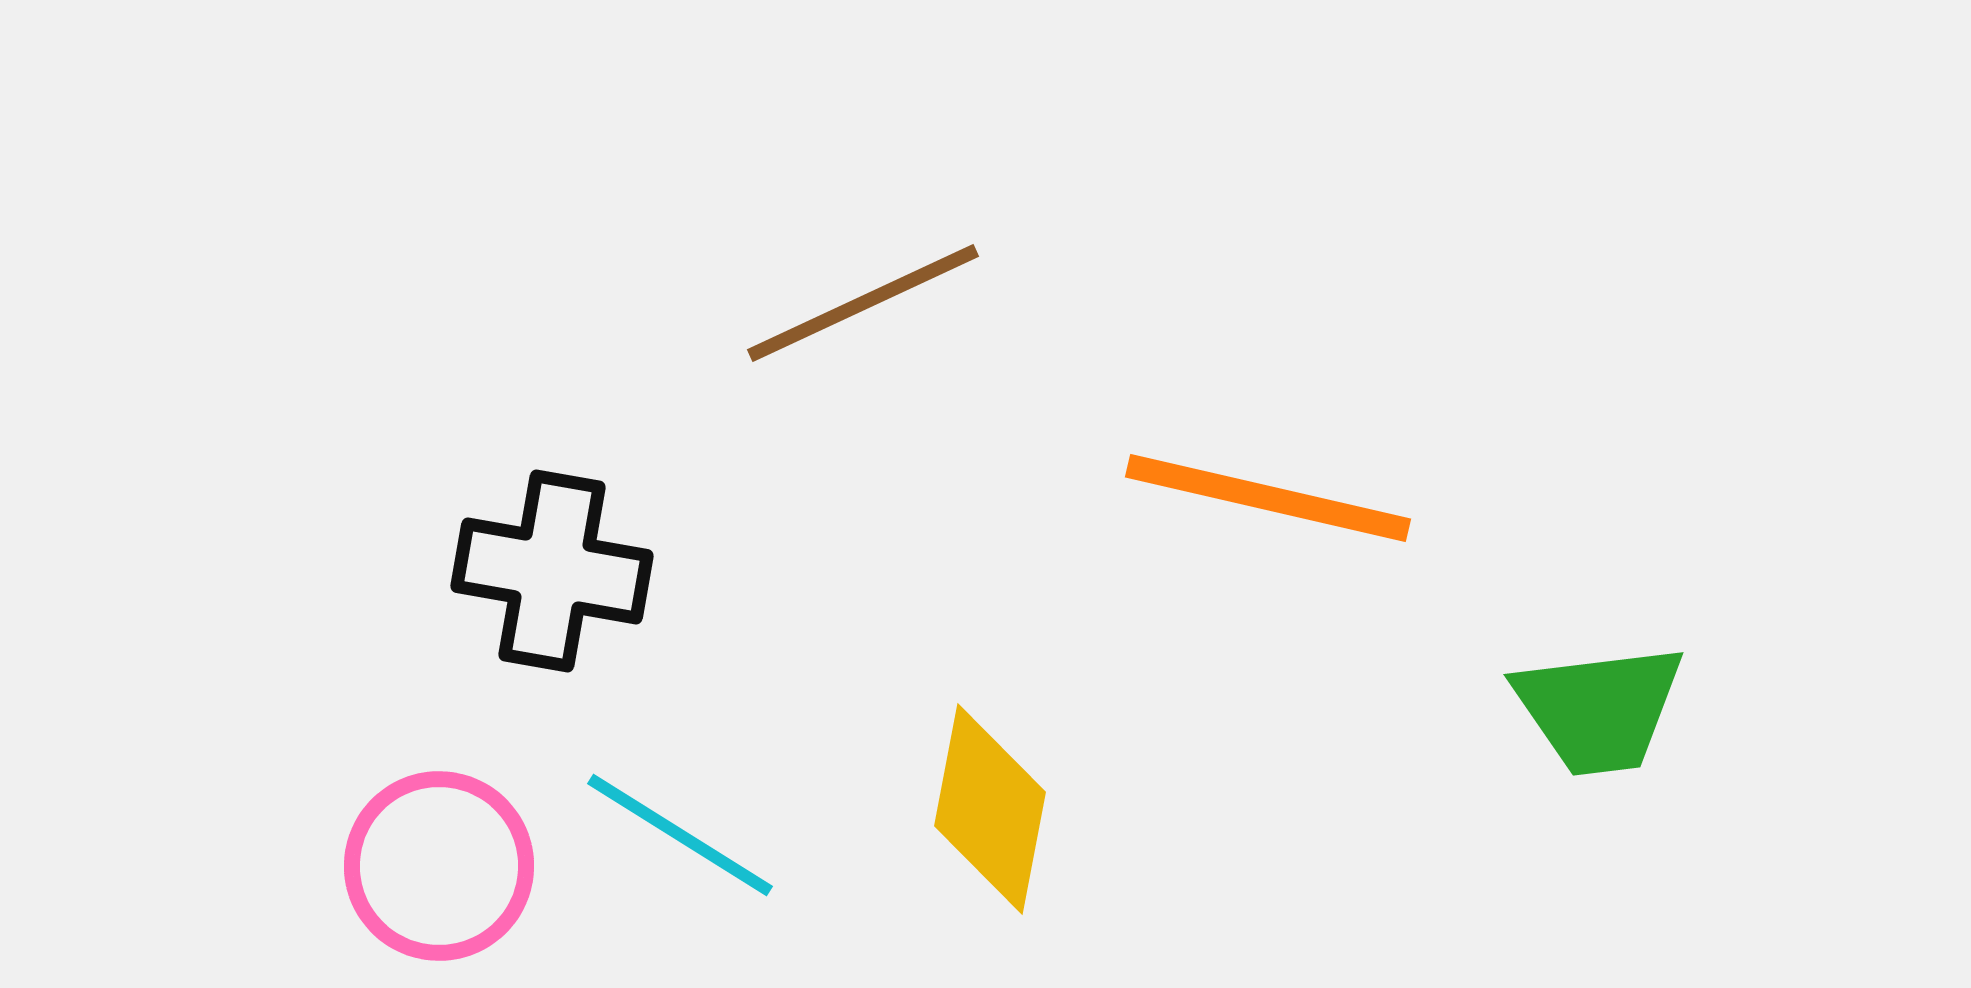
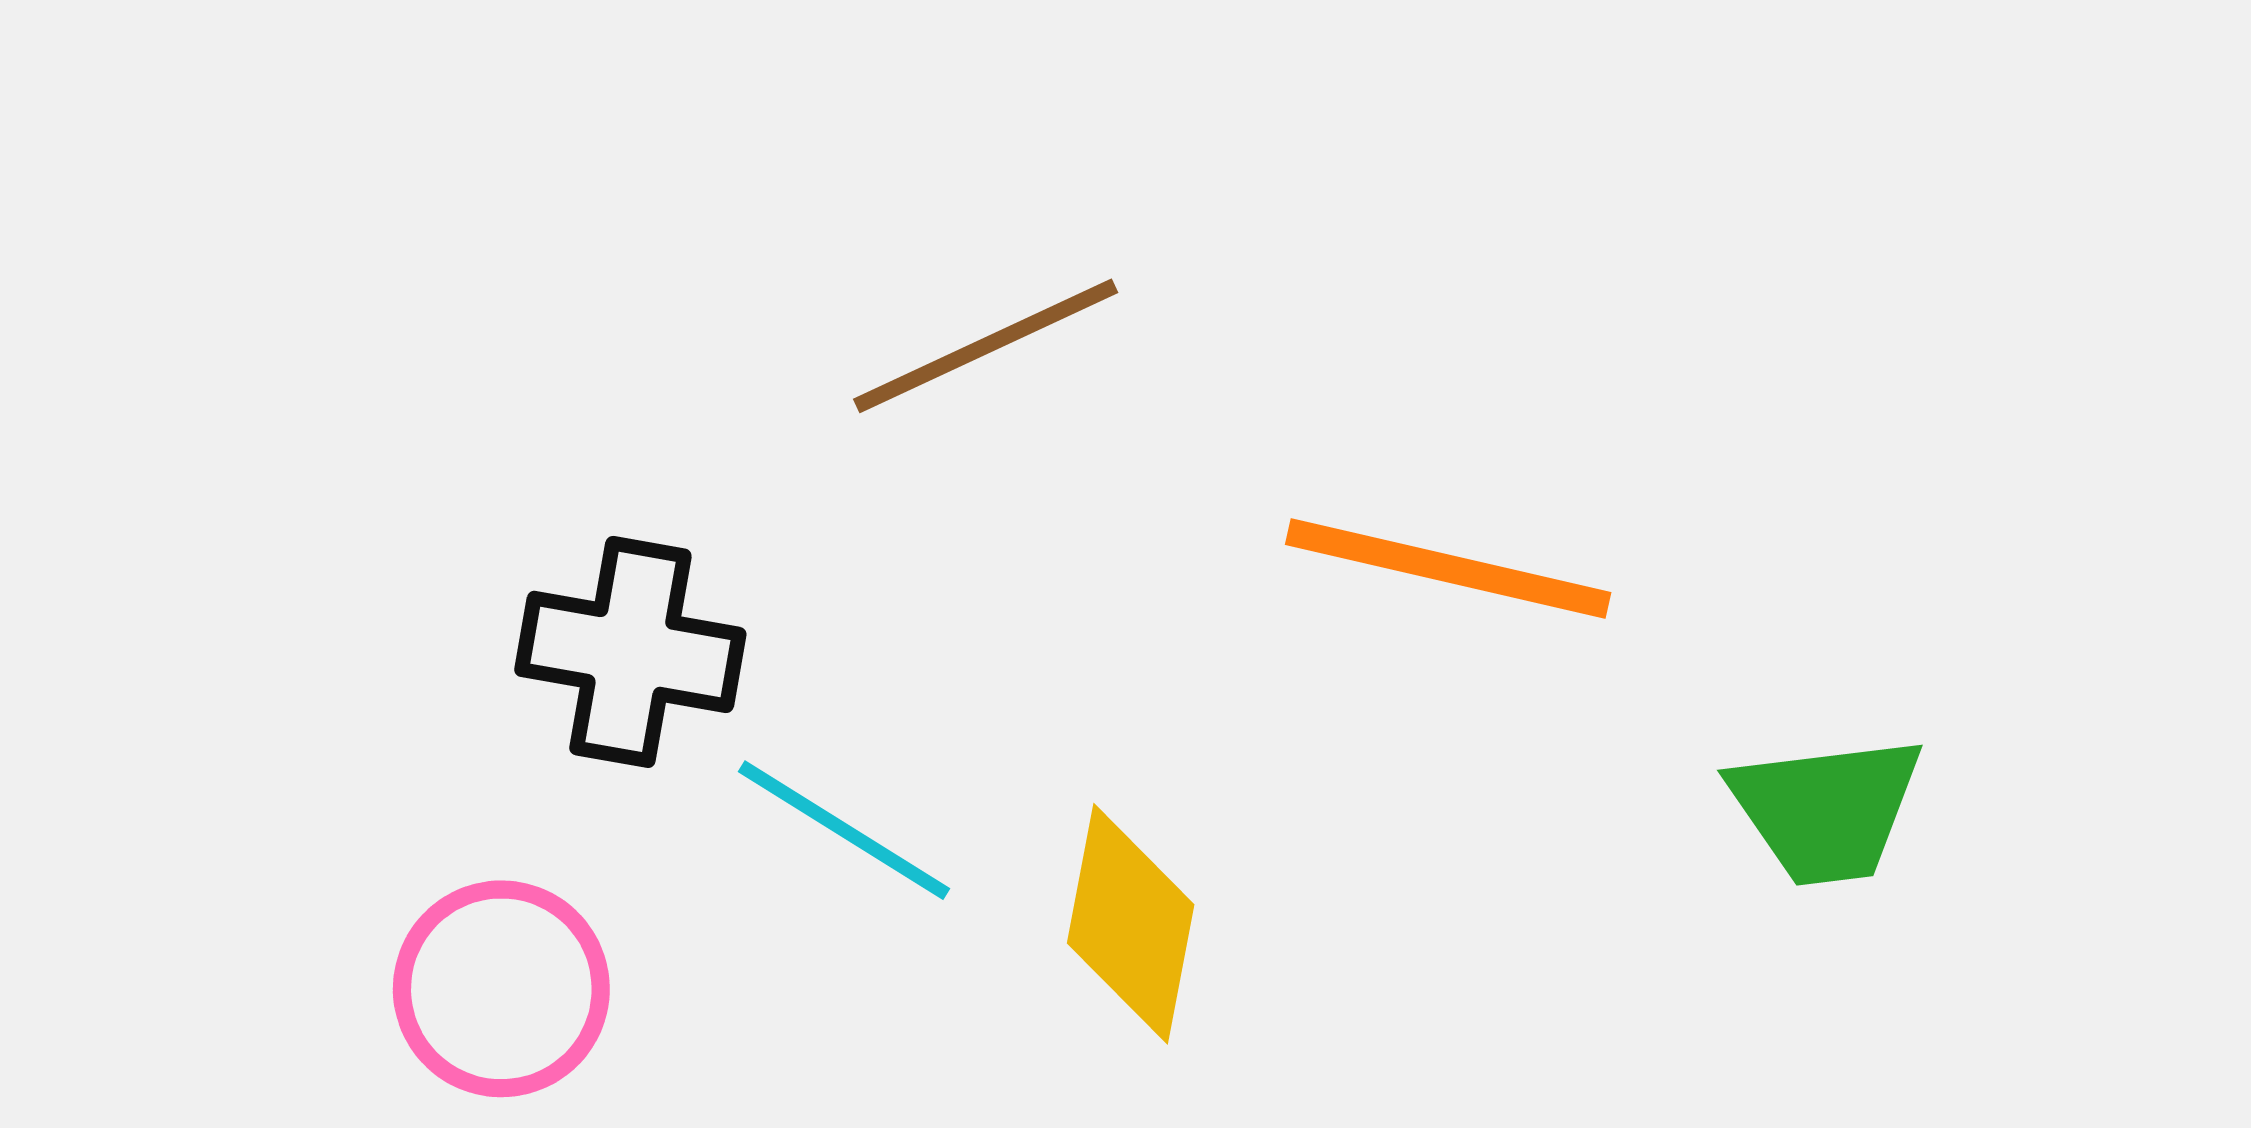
cyan line: (680, 835) -> (844, 830), moved

